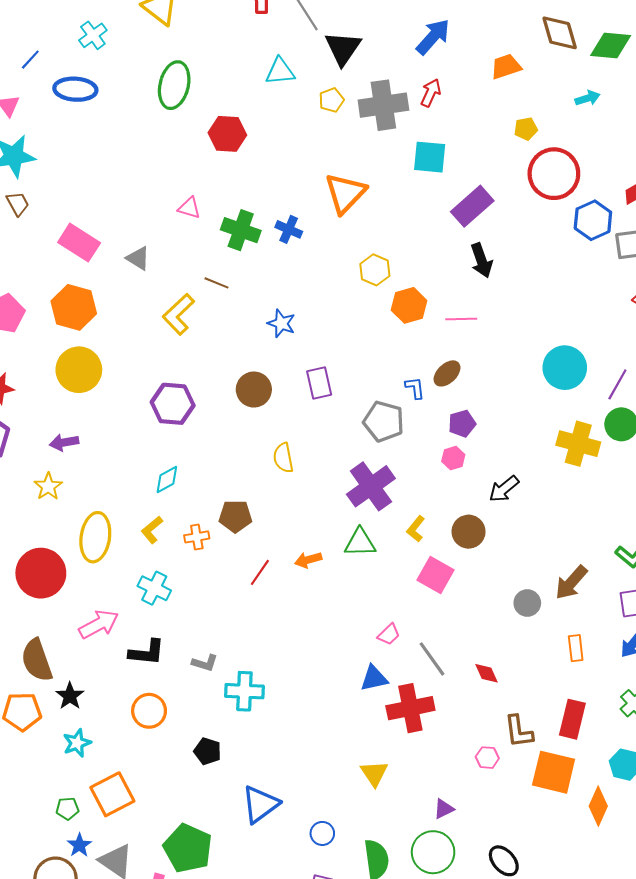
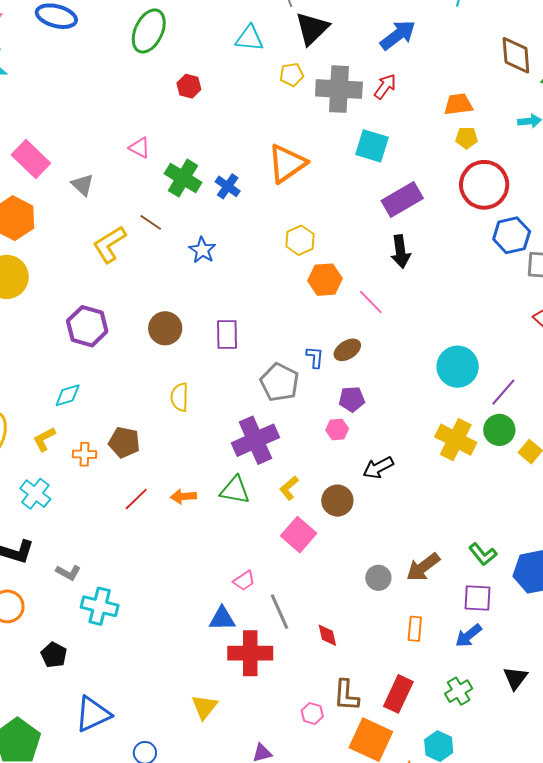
orange trapezoid: (506, 67) -> (458, 104), moved
red hexagon: (227, 134) -> (189, 86), size x0.7
pink line: (461, 319) -> (371, 302), turned 36
blue star: (281, 323) -> (202, 250), moved

